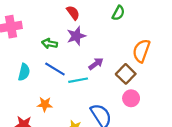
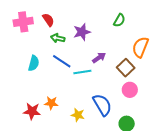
red semicircle: (73, 13) -> (48, 20), moved
green semicircle: (118, 13) -> (119, 20), moved
orange star: (45, 104) -> (51, 103), moved

